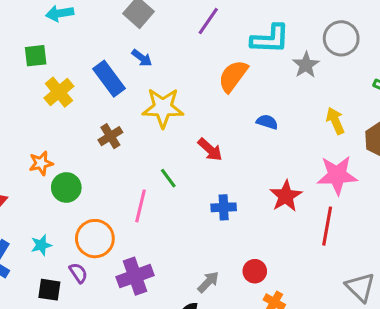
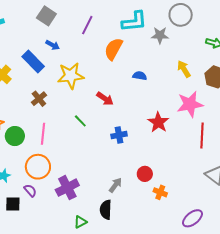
purple line: (208, 21) -> (87, 25), moved
gray star: (306, 65) -> (160, 35), turned -30
pink line: (140, 206) -> (43, 134), moved
red line: (327, 226) -> (202, 136), moved

